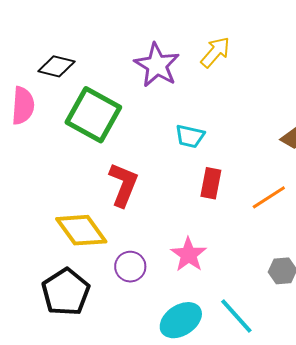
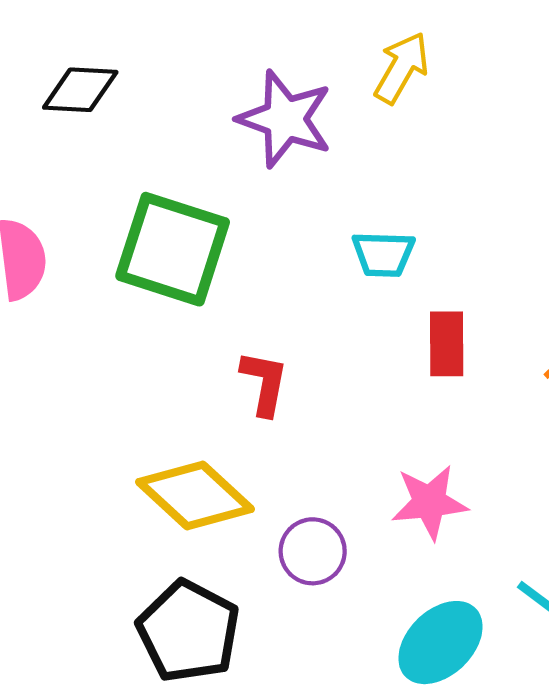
black diamond: (56, 66) -> (80, 90), moved
red L-shape: (123, 185) -> (264, 383), size x0.7
pink star: (189, 255) -> (430, 502), turned -30

